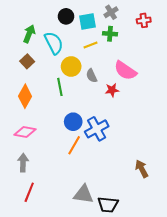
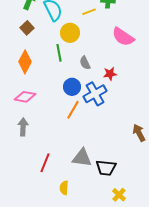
gray semicircle: (92, 76) -> (85, 63), moved
red star: (112, 90) -> (110, 74), moved
red line: (29, 192) -> (45, 163), moved

